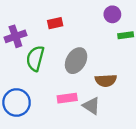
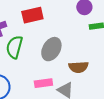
red rectangle: (55, 23) -> (32, 15), size x1.5

